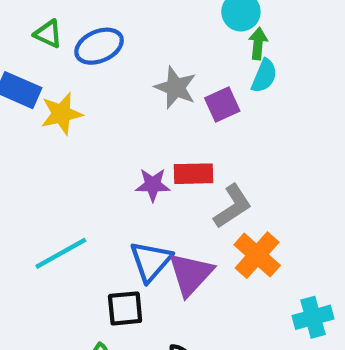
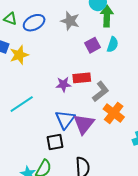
green arrow: (258, 44) -> (107, 16), size x1.5
cyan semicircle: (264, 76) -> (113, 45), moved
gray star: (176, 88) -> (70, 21), moved
cyan line: (61, 253) -> (22, 104), moved

